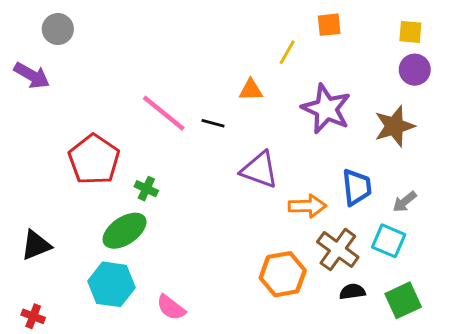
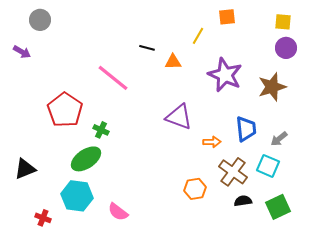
purple arrow: (32, 75) -> (22, 52), size x0.7
black line: (213, 123) -> (147, 48), moved
orange arrow: (307, 206) -> (212, 142), size x0.7
orange hexagon: (283, 274) -> (195, 189), size x0.7
red cross: (33, 316) -> (43, 218), moved

